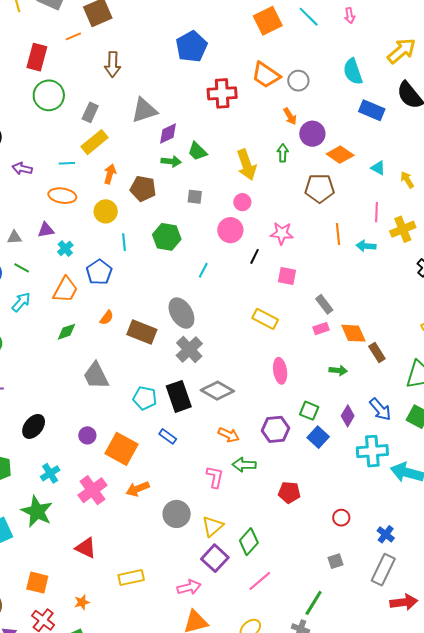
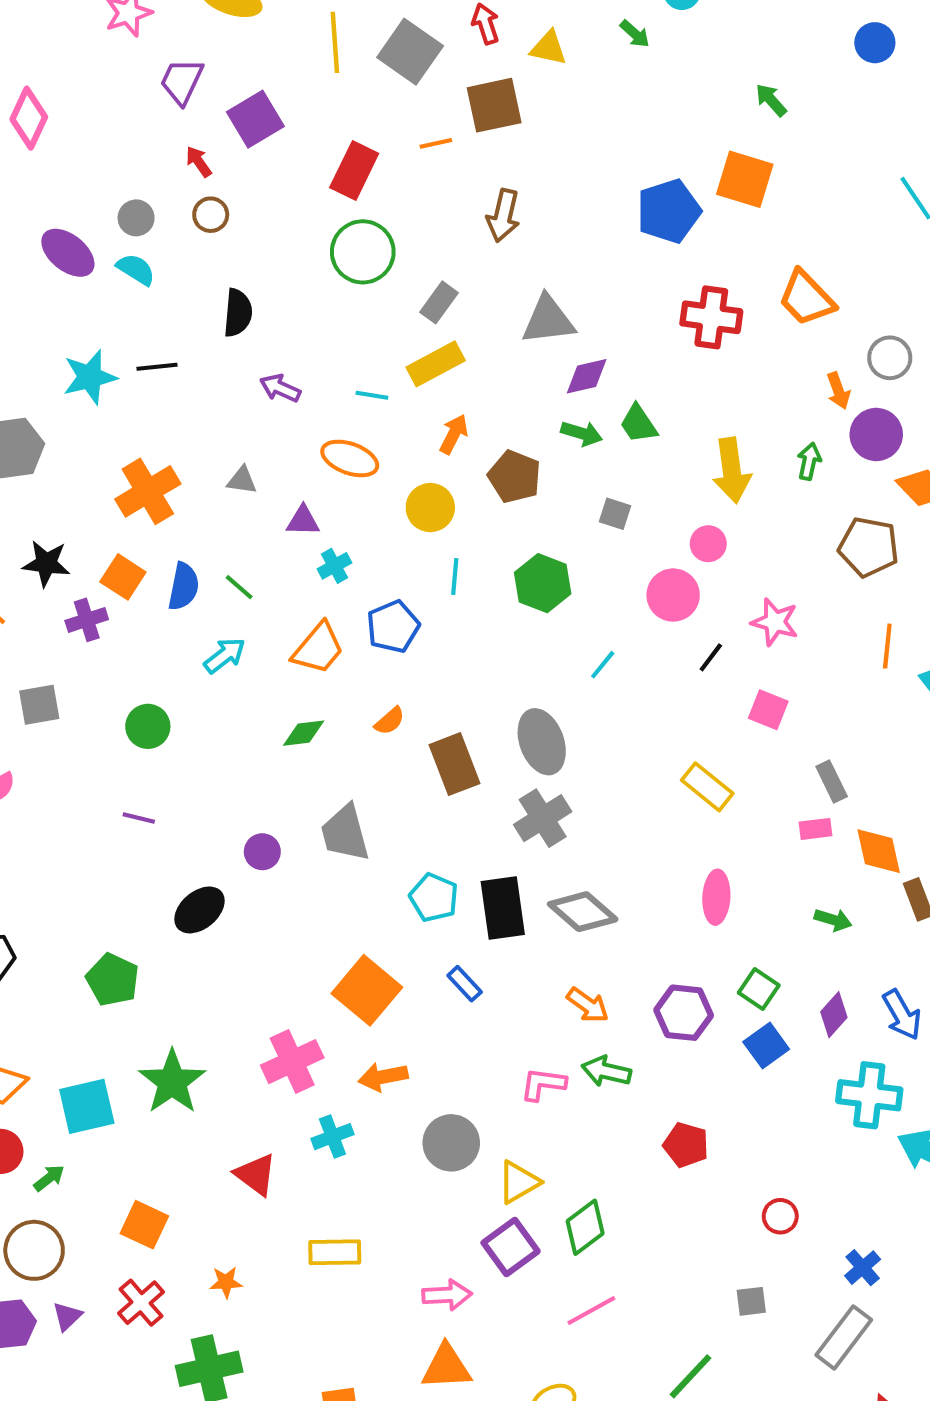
orange square: (268, 21) -> (745, 179), moved, turned 32
gray circle: (298, 81) -> (890, 358), moved
gray triangle: (14, 237) -> (242, 480), moved
brown rectangle: (142, 332) -> (454, 764), turned 36
purple circle: (87, 435) -> (262, 852), moved
cyan cross: (50, 473) -> (332, 1137), moved
pink L-shape: (215, 477) -> (543, 1084), turned -105

